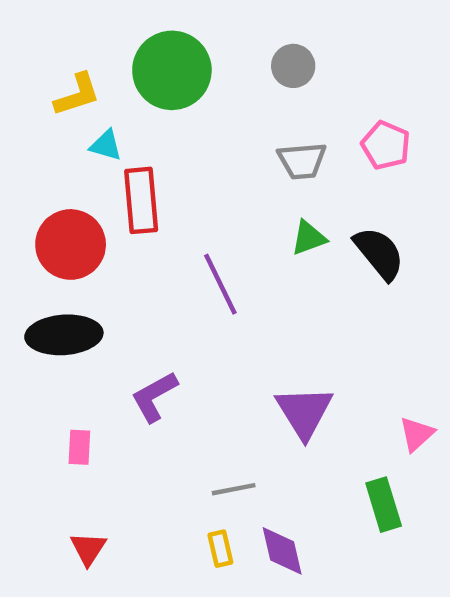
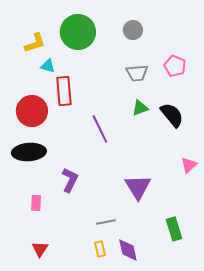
purple L-shape: (154, 397) -> (70, 180), turned 145
pink triangle: (417, 434) -> (189, 165), moved

